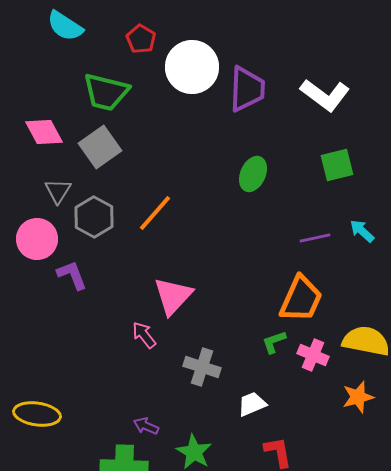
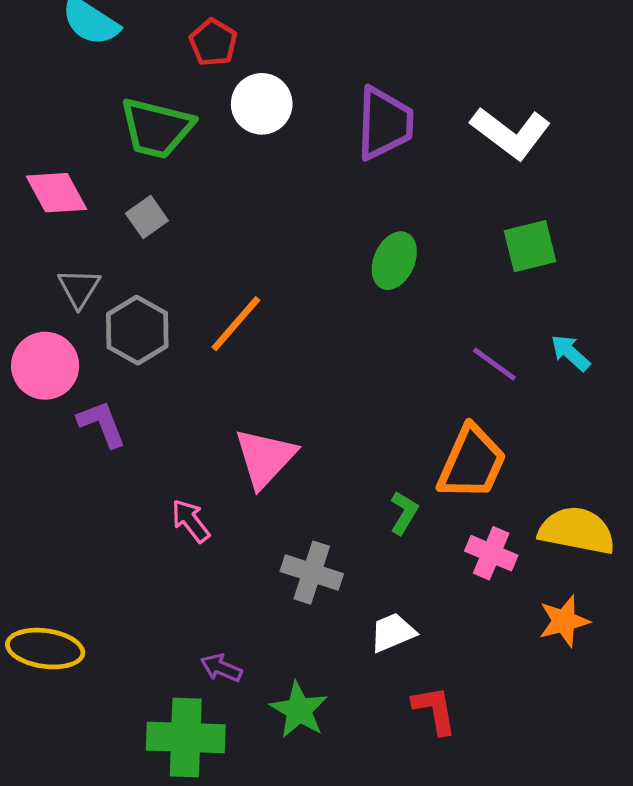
white circle: (192, 67) -> (262, 104), moved, size x0.7
gray square: (100, 147) -> (147, 217), size x0.6
purple line: (315, 238) -> (494, 364), turned 48
pink arrow: (144, 335) -> (191, 521), moved
green L-shape: (274, 342) -> (404, 513), moved, turned 140

